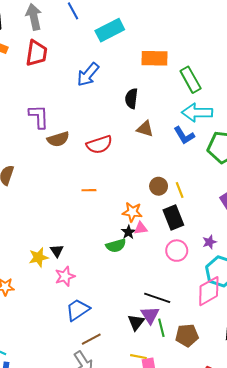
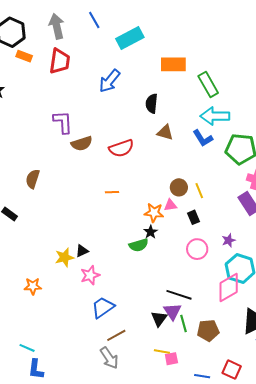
black rectangle: (173, 217) -> (193, 217), size x0.6
pink triangle: (141, 228) -> (170, 205), moved
black triangle: (57, 251) -> (82, 251), turned 40

